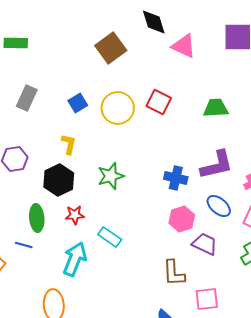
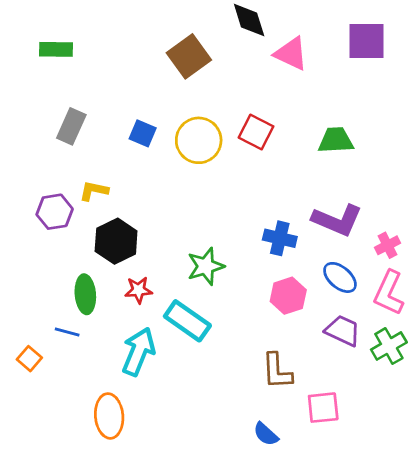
blue square: (78, 103) -> (143, 133), turned -36
yellow L-shape: (69, 144) -> (94, 191), moved, turned -90
purple L-shape: (217, 165) -> (337, 220), turned 36
green star: (111, 176) -> (206, 266), moved
cyan rectangle: (110, 237) -> (187, 321), size x1.4
purple trapezoid: (205, 244) -> (343, 331), moved

